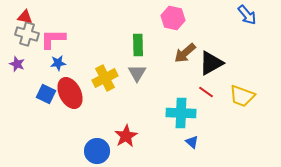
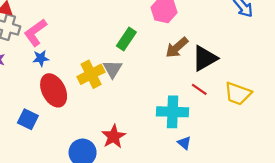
pink L-shape: (53, 39) -> (35, 33), turned -36
green rectangle: (138, 45) -> (126, 39), turned 35
gray triangle: (137, 73) -> (113, 69), moved
blue square: (46, 94) -> (28, 119), moved

